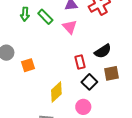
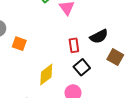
orange square: (28, 65) -> (19, 44), turned 32
brown square: (111, 73) -> (115, 57), moved, turned 35

